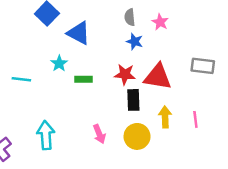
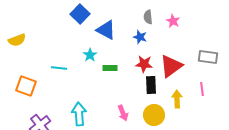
blue star: (135, 42) -> (140, 37), moved
red triangle: (158, 77) -> (171, 66), turned -45
pink line: (195, 119) -> (202, 89), moved

